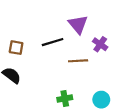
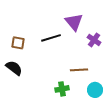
brown line: (78, 61) -> (79, 70), moved

